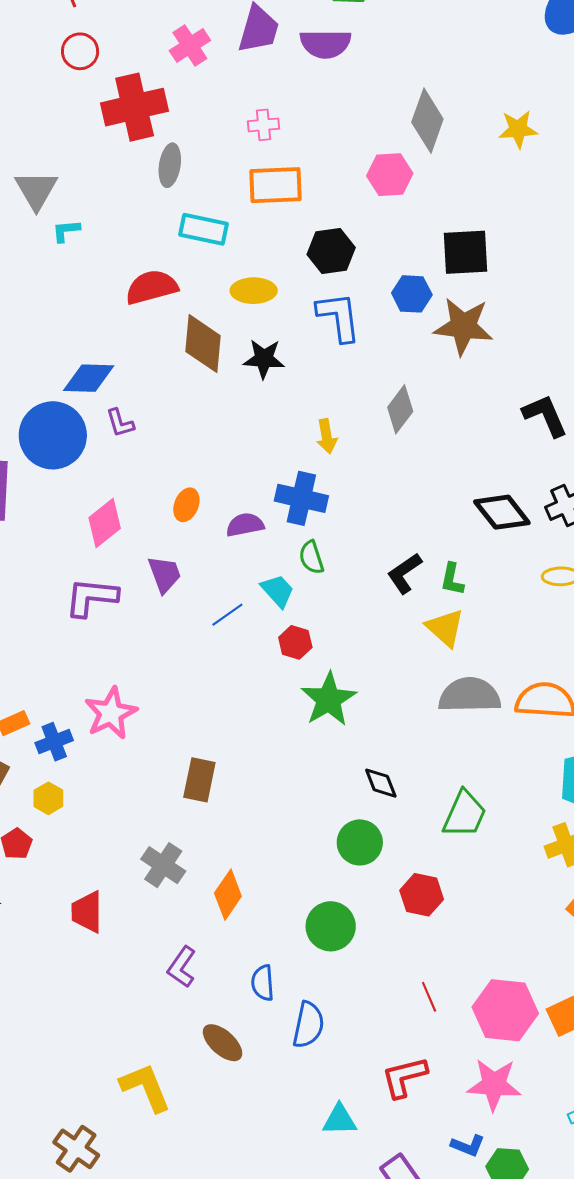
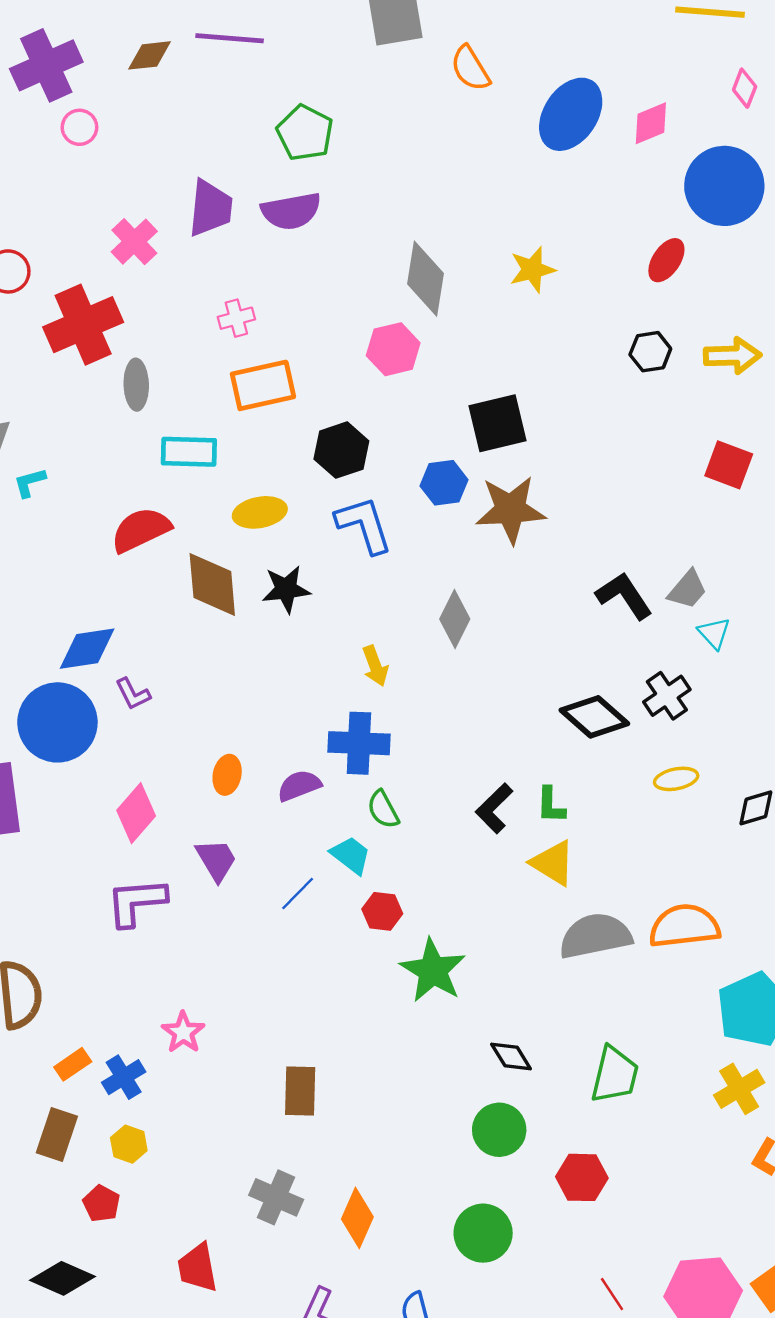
pink star: (111, 713) -> (183, 1032), size x0.7

